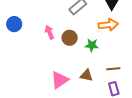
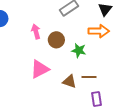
brown line: (113, 69) -> (89, 77), moved
pink triangle: (60, 80) -> (40, 69), moved

